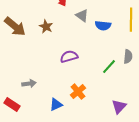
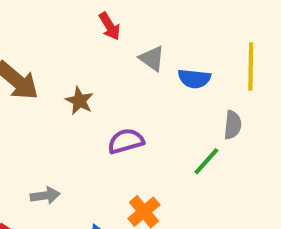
brown star: (46, 27) -> (79, 101), moved
gray semicircle: (128, 57) -> (233, 125), moved

